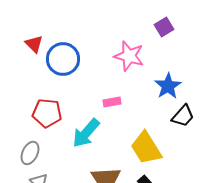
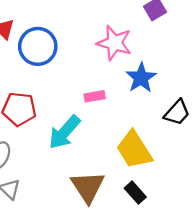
blue star: (168, 86) -> (141, 78), moved

